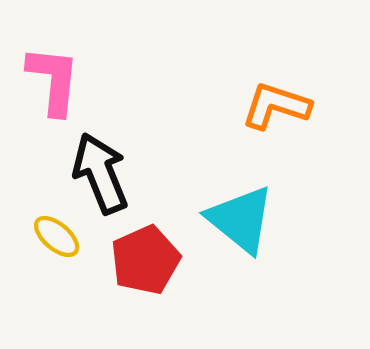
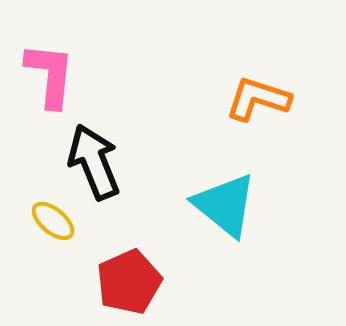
red pentagon: (145, 260) -> (129, 282), moved

